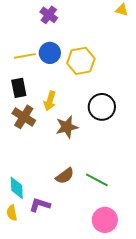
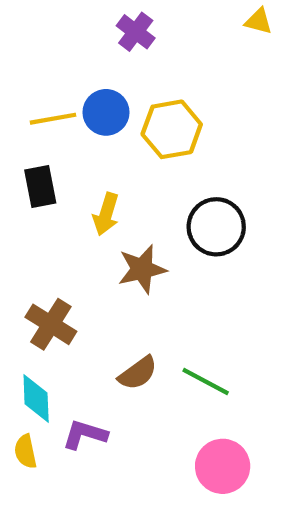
purple cross: (49, 15) -> (136, 32), moved
brown cross: (24, 117) -> (51, 324), moved

